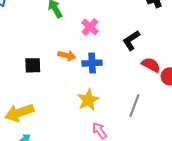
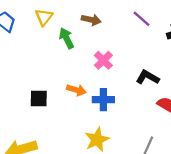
black L-shape: (131, 40) -> (148, 77), turned 60

